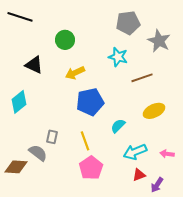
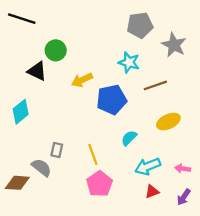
green circle: (65, 40) -> (56, 50), moved
blue pentagon: (90, 102) -> (111, 100), moved
purple arrow: (157, 185) -> (184, 197), moved

